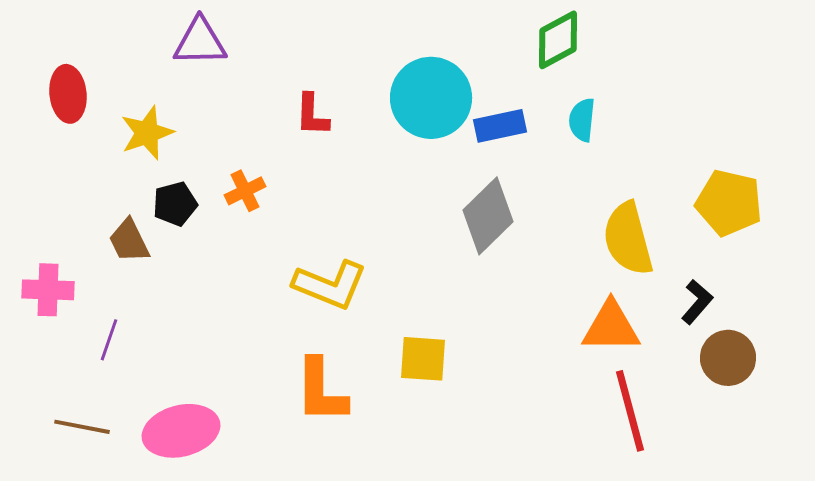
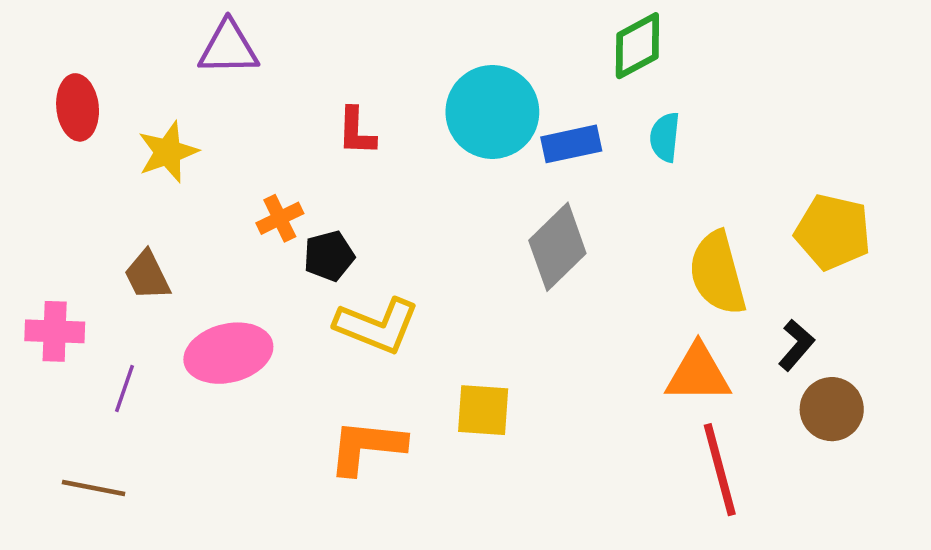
black pentagon: (175, 204) -> (329, 256), moved
orange L-shape: (321, 391) -> (367, 447), turned 96
pink ellipse: (181, 431) -> (228, 353), moved

